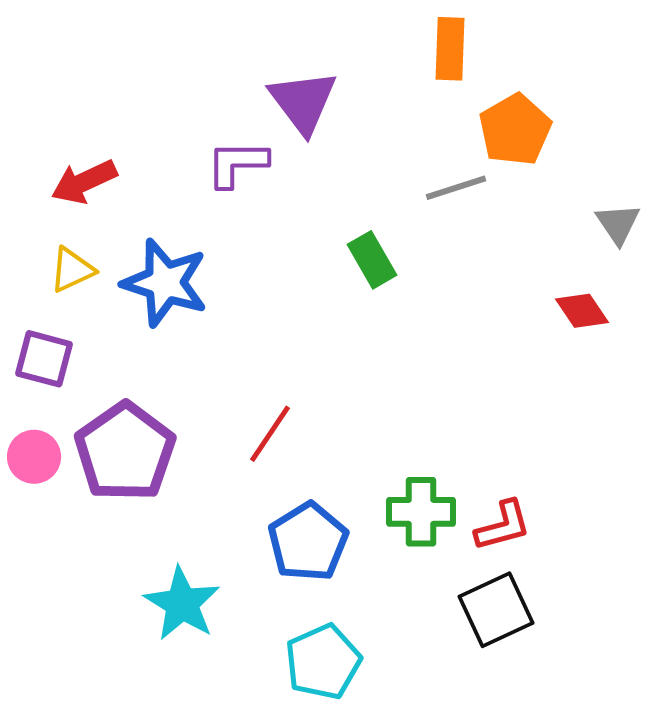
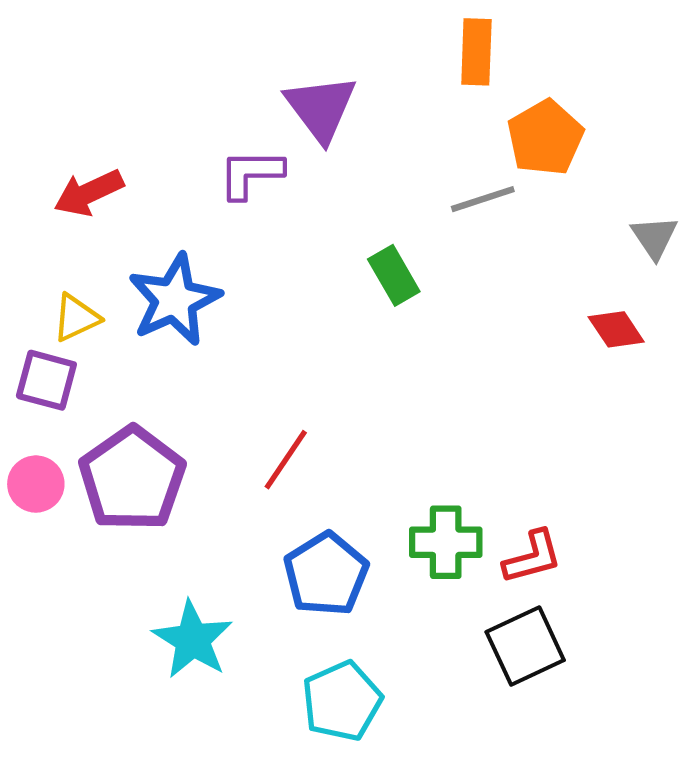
yellow triangle: (72, 270) -> (76, 318), moved
blue star: (165, 283) -> (175, 300), turned 30

